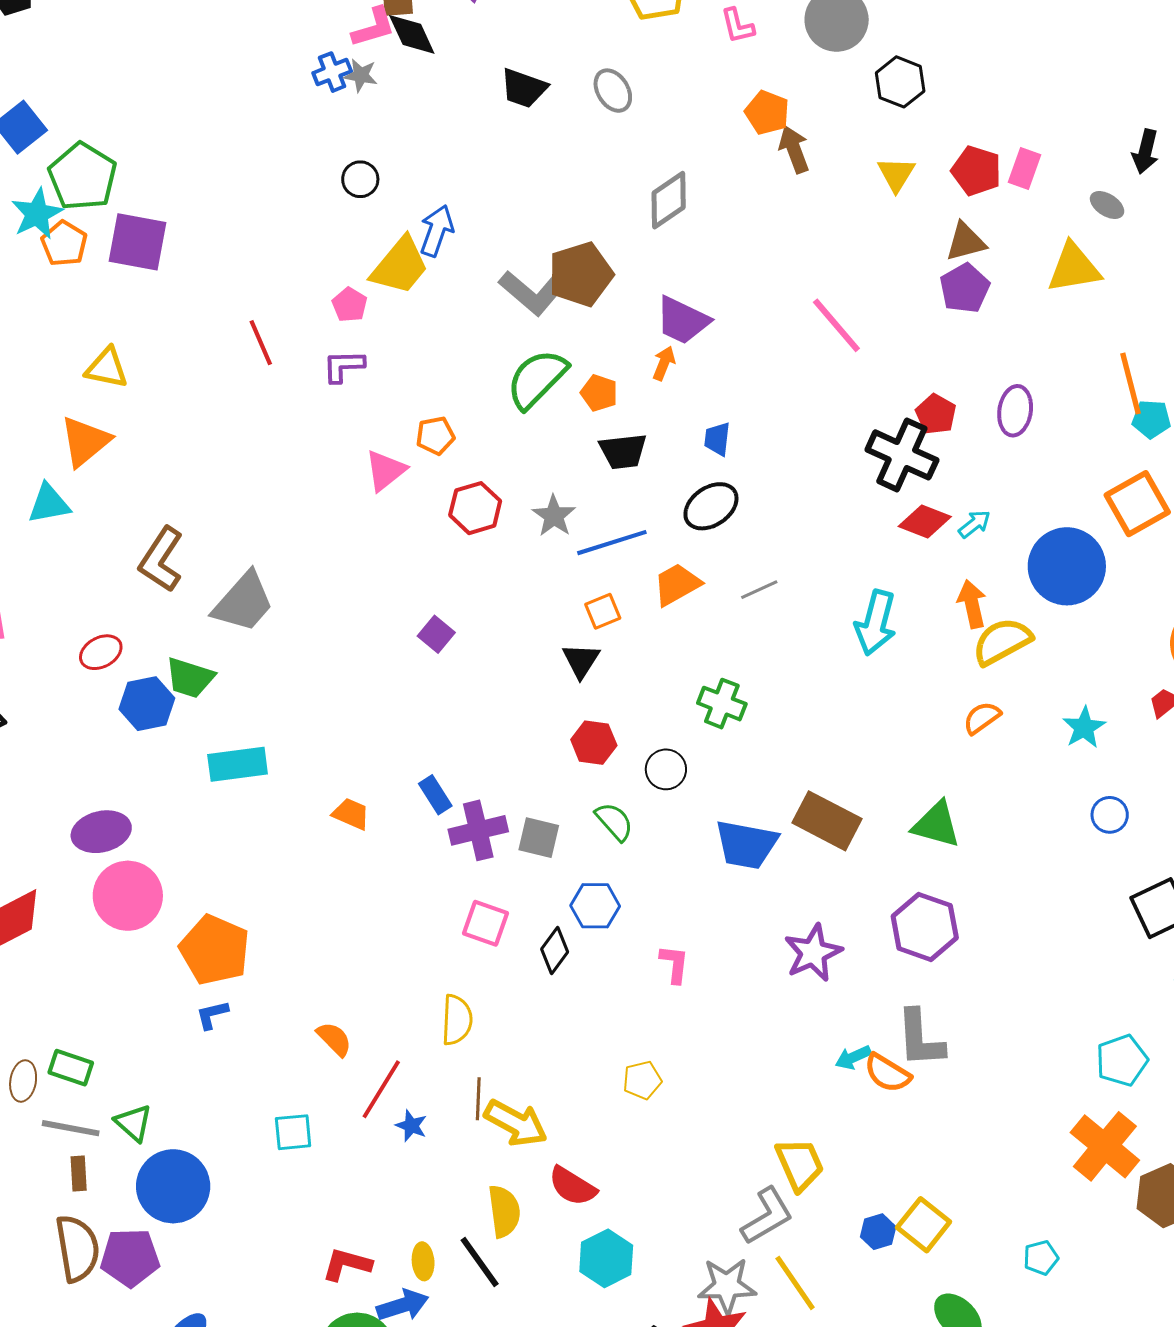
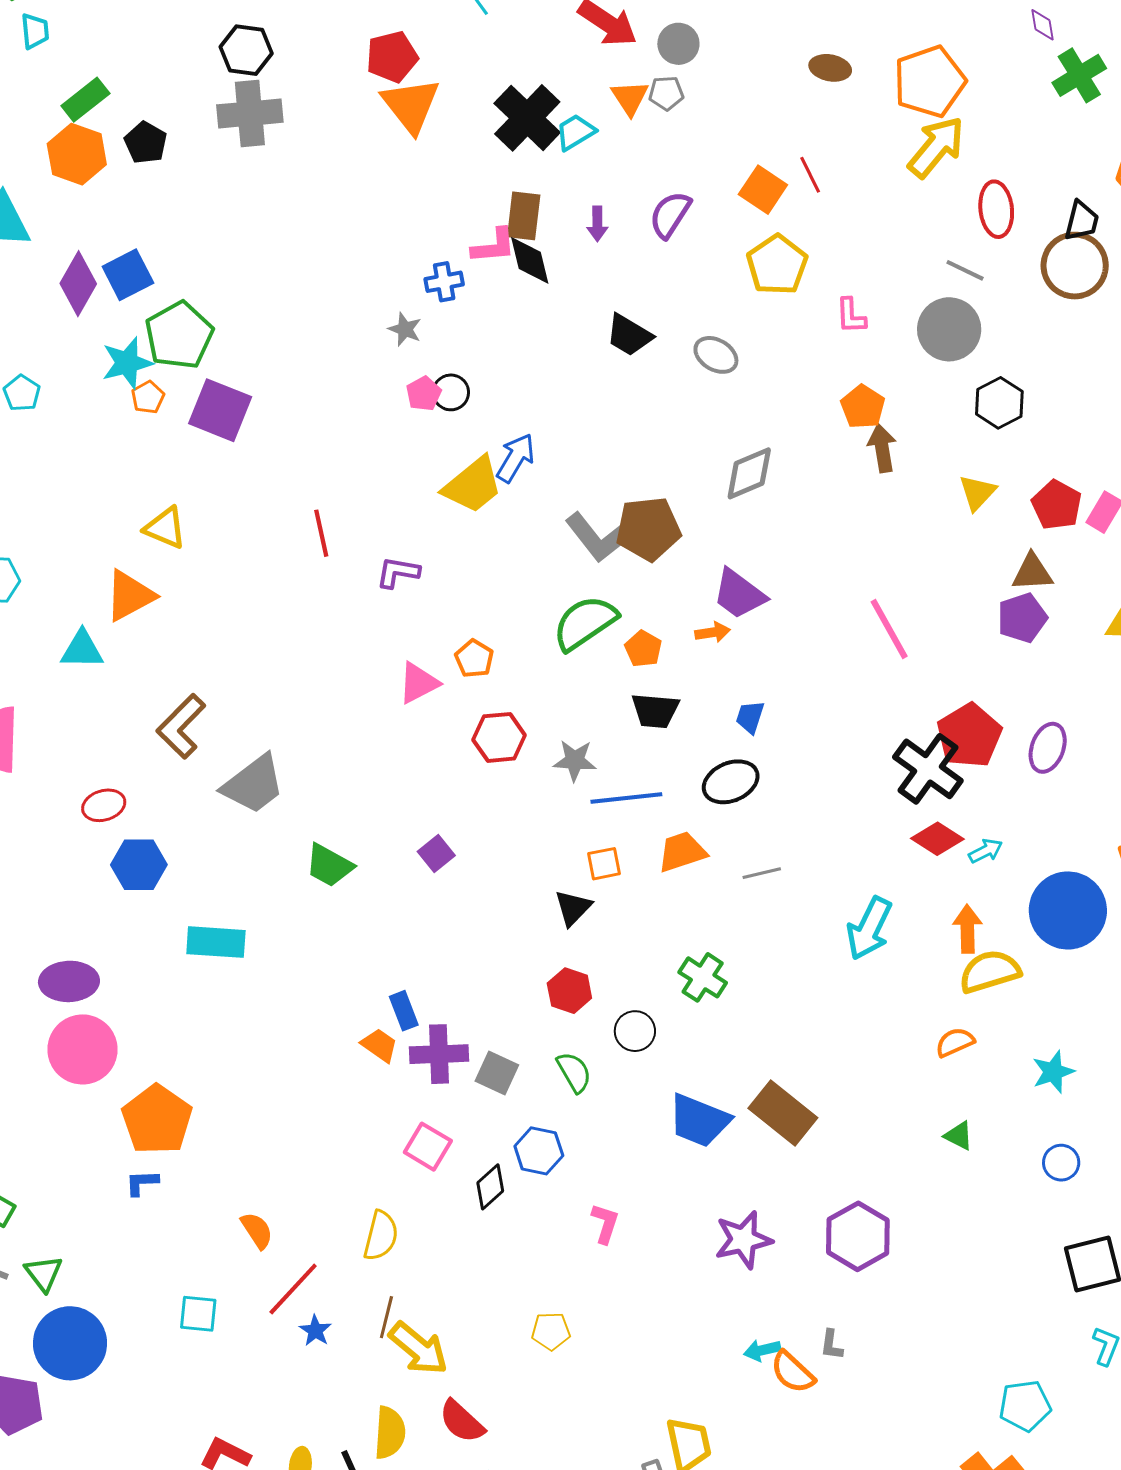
gray star: (361, 75) -> (405, 329), moved
gray ellipse: (613, 91) -> (716, 355), turned -39
orange pentagon: (64, 243) -> (148, 397), size x0.7
pink pentagon: (350, 305) -> (424, 394), moved
orange arrow: (664, 363) -> (713, 632), turned 48
red pentagon: (936, 414) -> (969, 736), size x1.6
orange pentagon: (435, 436) -> (474, 659), turned 30
gray star: (554, 516) -> (575, 760), turned 30
green trapezoid: (190, 678) -> (329, 865), moved
orange trapezoid: (351, 814) -> (379, 1045), moved
green triangle: (936, 825) -> (959, 1136), moved, size x0.6
gray L-shape: (920, 1039) -> (832, 1345), size x0.5

